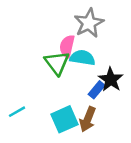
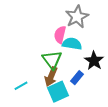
green triangle: (57, 63) -> (52, 60), moved
blue rectangle: (97, 90) -> (77, 78), moved
brown arrow: (88, 119) -> (51, 77), moved

